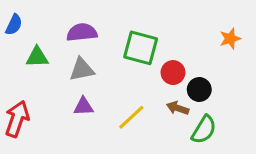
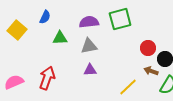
green square: (141, 48) -> (120, 19), moved, turned -30
yellow line: (131, 117) -> (128, 87), moved

